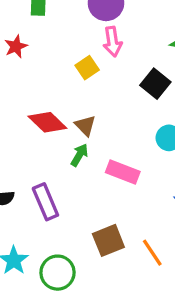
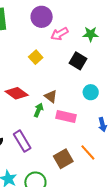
pink arrow: (113, 42) -> (59, 34), moved, turned 78
brown triangle: (85, 126) -> (51, 96), moved
orange line: (152, 253) -> (88, 152), moved

